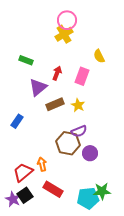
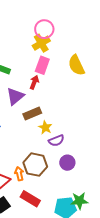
yellow semicircle: (99, 56) -> (76, 65), size x1.5
pink rectangle: (82, 76) -> (42, 65), moved
yellow star: (78, 105) -> (45, 127), moved
brown hexagon: (68, 143) -> (35, 165), moved

